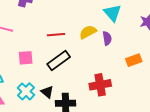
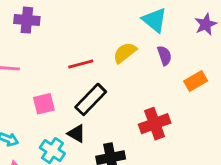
purple semicircle: (107, 38) -> (164, 56), moved
black triangle: (47, 92) -> (77, 134), moved

